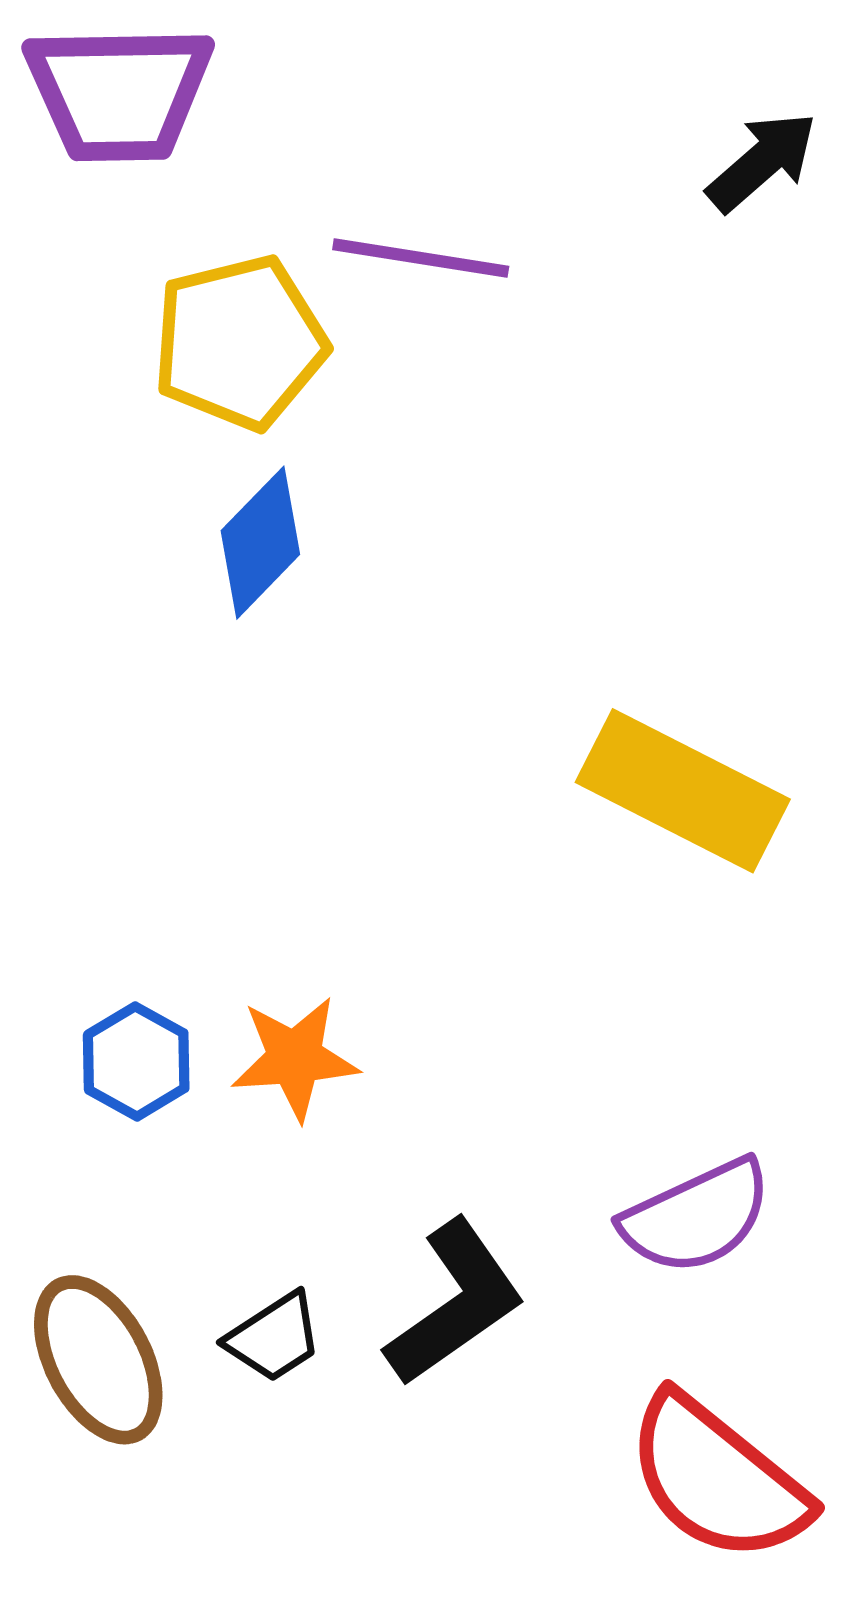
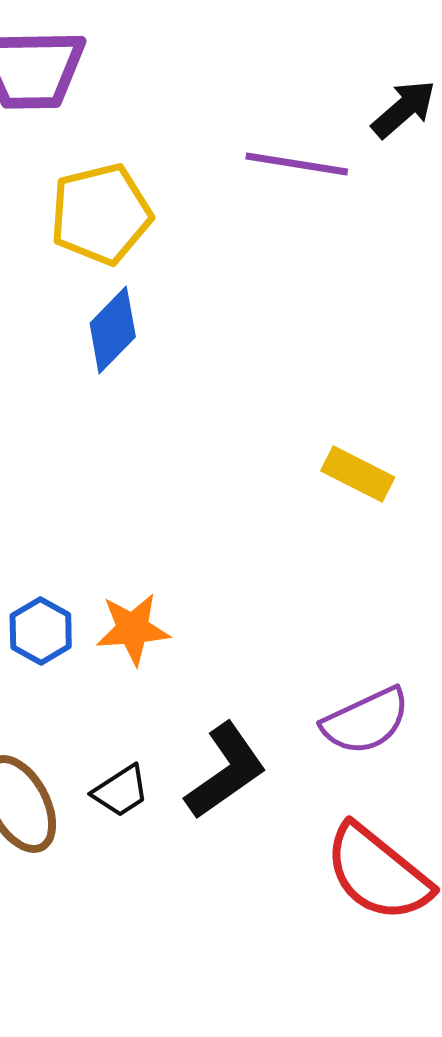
purple line: (421, 258) -> (297, 164), moved
yellow rectangle: (683, 791) -> (358, 474), size x0.6

